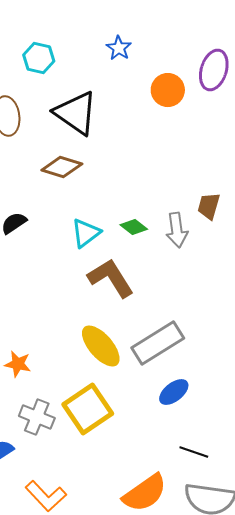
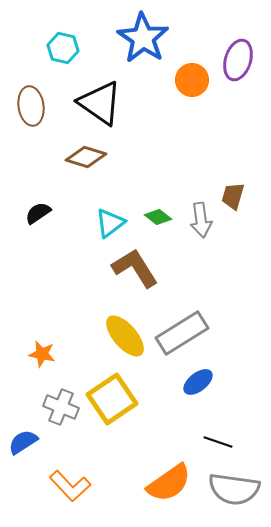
blue star: (119, 48) -> (143, 38), size x2.0

